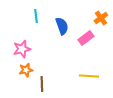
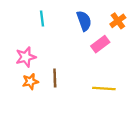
blue semicircle: (62, 26) -> (84, 21), moved
brown line: (42, 84) -> (55, 78), moved

